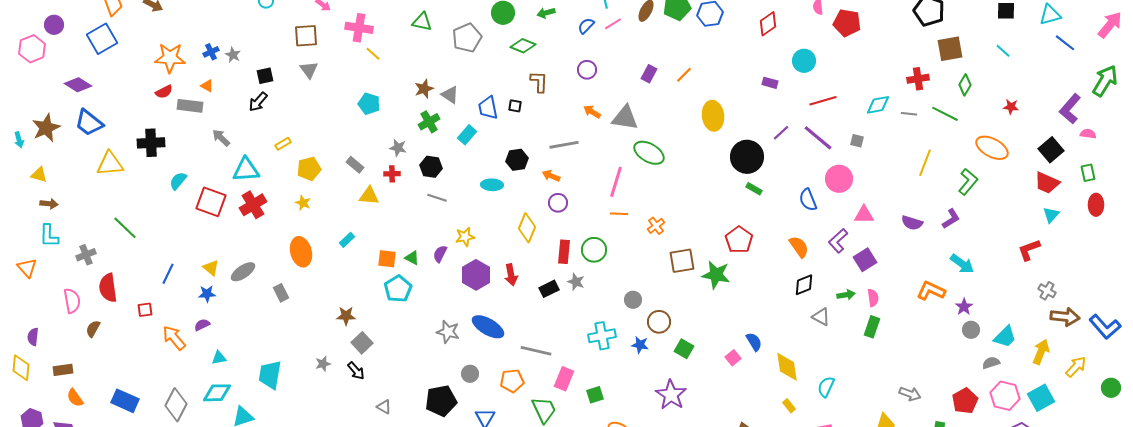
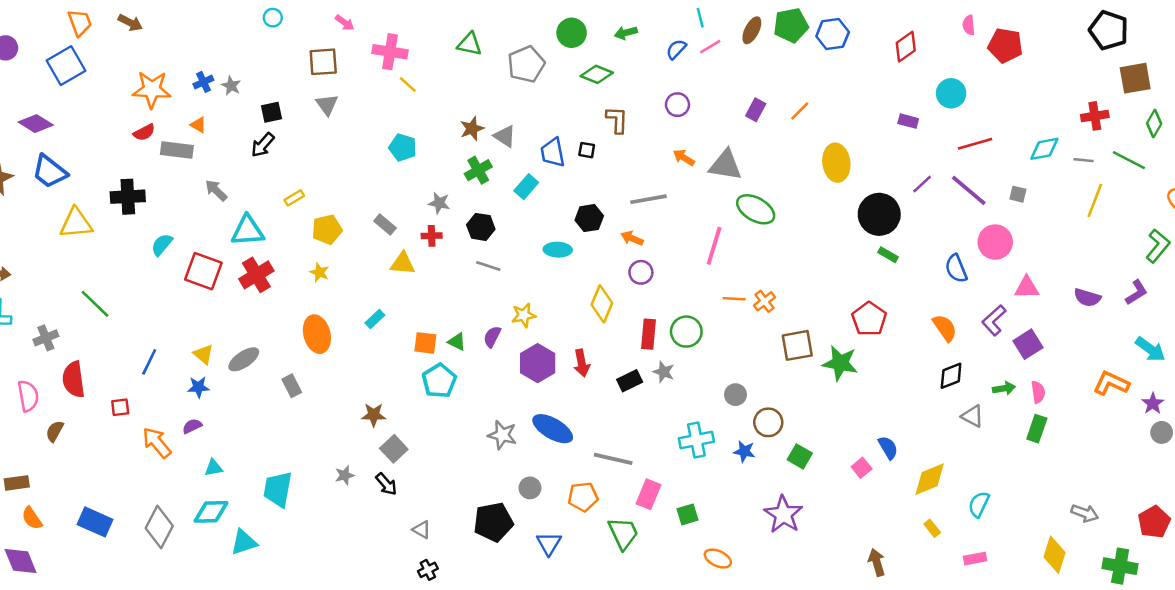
yellow line: (925, 163) -> (1095, 200), moved
orange line: (619, 214) -> (734, 299), moved
yellow diamond: (787, 367) -> (930, 479), turned 76

